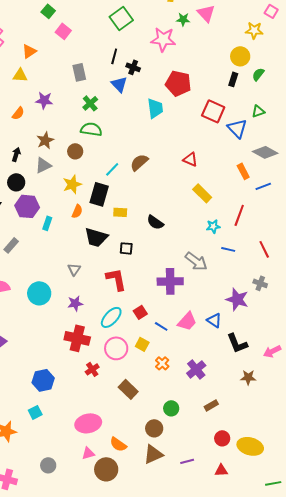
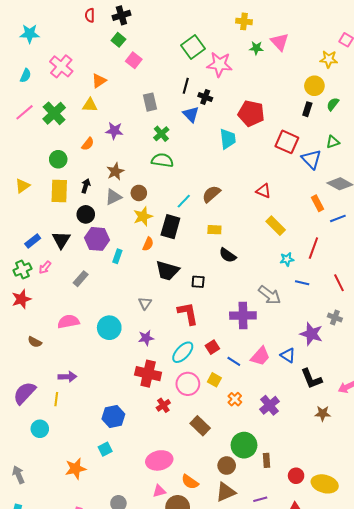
pink star: (163, 39) -> (219, 64), moved
brown circle: (75, 151) -> (139, 193), moved
yellow rectangle: (120, 212) -> (214, 230), moved
brown rectangle: (211, 405) -> (266, 460), moved, turned -64
green circle: (171, 408) -> (244, 445), size x1.6

